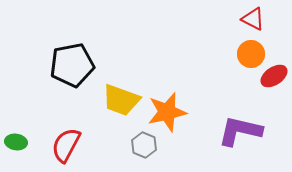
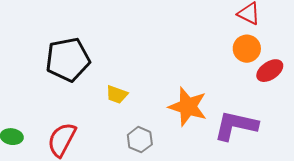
yellow trapezoid: (121, 100) -> (117, 95), size x0.6
orange star: (167, 112) -> (188, 107), moved, turned 30

